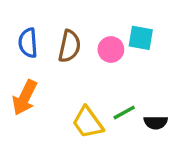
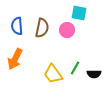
cyan square: (141, 38) -> (79, 13), moved
green line: (124, 113) -> (75, 68), turned -32

